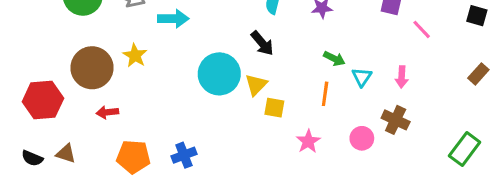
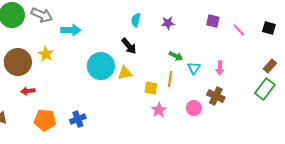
pink line: (422, 29) -> (239, 30), moved
yellow triangle: (256, 85) -> (125, 73), turned 35
yellow square: (274, 108) -> (151, 88), moved
green rectangle: (465, 149) -> (265, 89), moved

